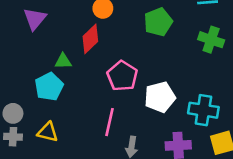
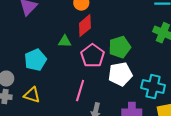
green pentagon: (158, 22) -> (120, 47), moved
red diamond: (90, 39) -> (85, 26), moved
green triangle: (63, 61) -> (65, 41), moved

